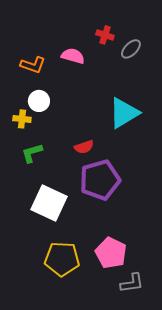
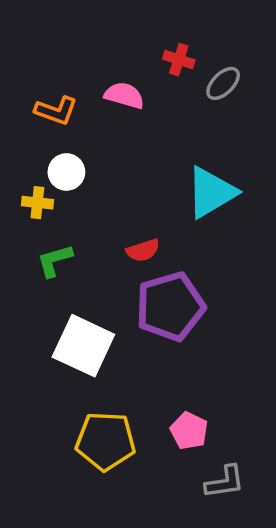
pink pentagon: (111, 253) -> (189, 431), size x0.7

